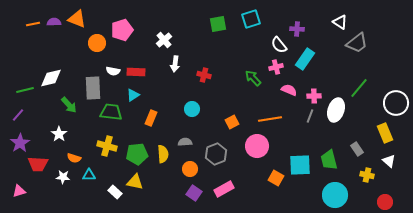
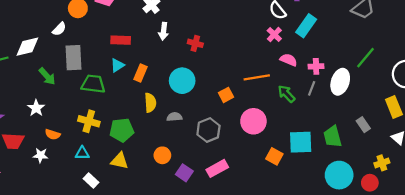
pink cross: (276, 67) -> (274, 35), turned -32
white semicircle: (113, 71) -> (59, 29), moved, turned -56
green arrow: (253, 78) -> (286, 94), moved
cyan circle: (192, 109) -> (182, 81), size x1.5
orange rectangle: (151, 118) -> (140, 73), moved
orange line: (270, 119) -> (257, 77), moved
yellow semicircle: (163, 154) -> (150, 103), moved
orange circle: (190, 169) -> (162, 155), moved
cyan triangle: (89, 175) -> (82, 153), moved
yellow cross: (367, 175) -> (382, 163), moved, turned -32
white rectangle: (115, 192) -> (91, 181), moved
red circle: (385, 202) -> (370, 183), moved

